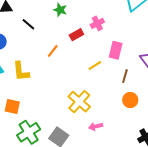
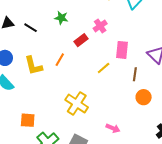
black line: (28, 24) -> (31, 28), moved
yellow L-shape: (21, 71) -> (33, 66), moved
yellow cross: (79, 102) -> (77, 103), moved
pink arrow: (96, 126) -> (113, 128), turned -136

